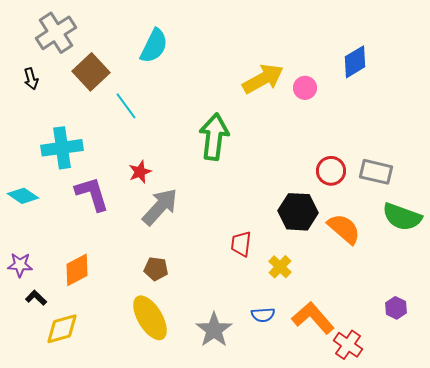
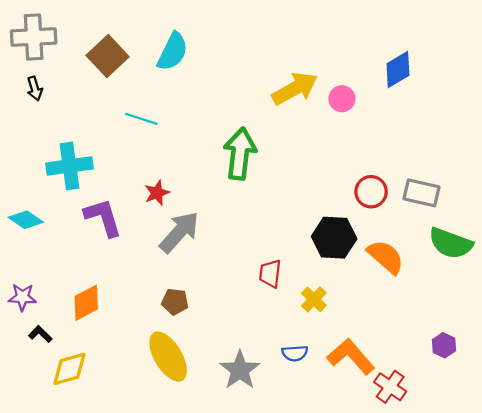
gray cross: (56, 33) -> (34, 37), moved, turned 30
brown square: (91, 72) -> (108, 56), moved
cyan line: (126, 106) -> (141, 119), turned -36

